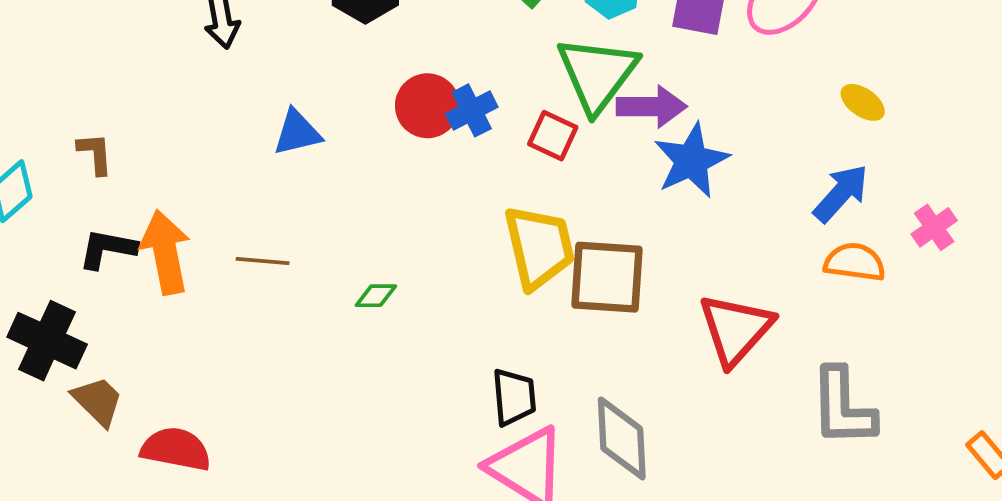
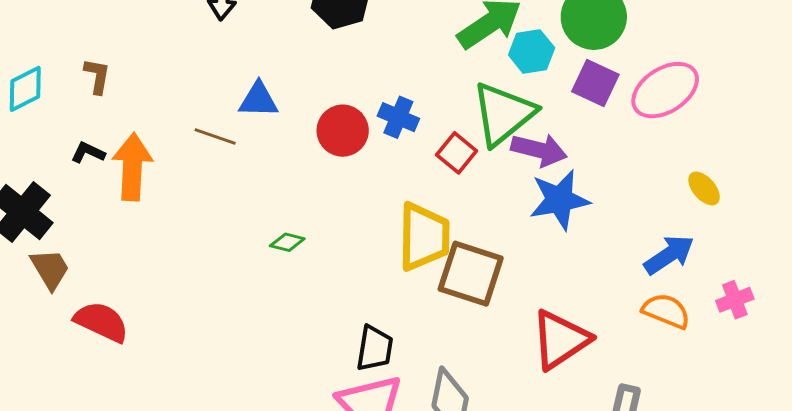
red circle: (427, 106) -> (343, 131), moved
blue cross: (472, 110) -> (398, 117), turned 36
black L-shape: (108, 249) -> (88, 153), size x0.7
brown line: (263, 261) -> (215, 136), moved

